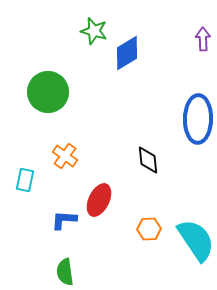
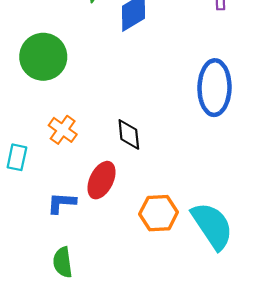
black diamond: (148, 160) -> (129, 134), moved
orange hexagon: (149, 229) -> (159, 213), size x1.4

